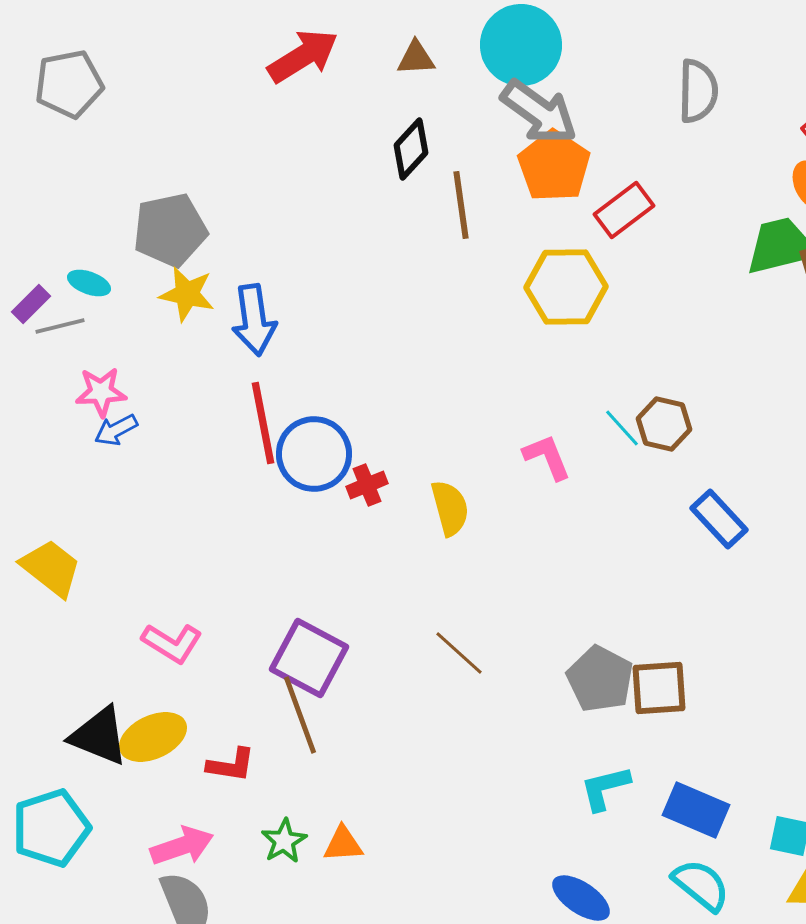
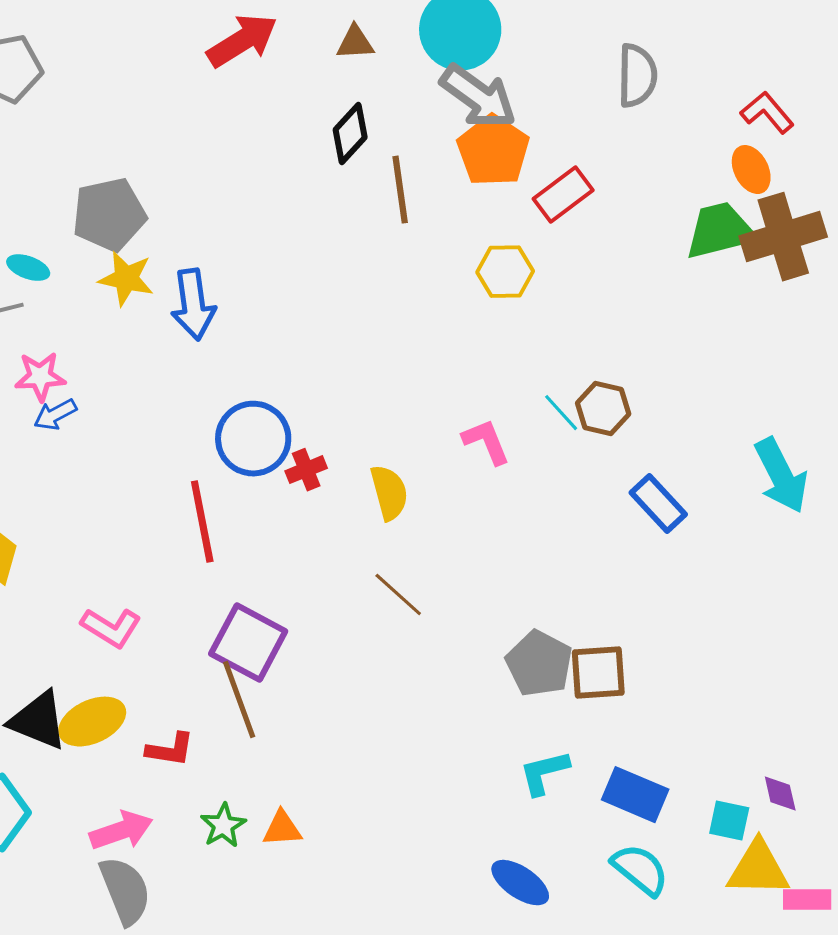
yellow hexagon: (566, 287) -> (505, 272), size x0.7
red line: (263, 423) -> (202, 522), moved
brown line: (459, 653) -> (398, 595), moved

